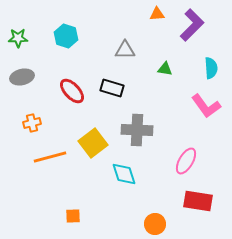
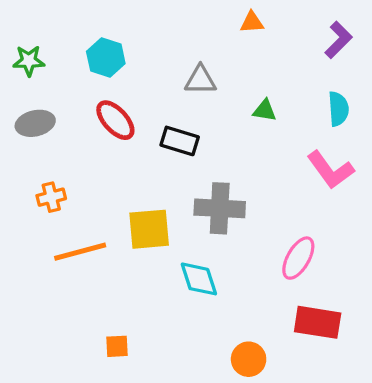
purple L-shape: (192, 25) -> (338, 40), moved, size x0.7
red ellipse: (72, 91) -> (115, 120), moved
yellow square: (93, 143) -> (149, 229), turned 32

